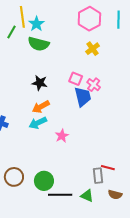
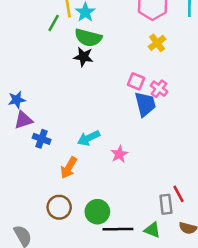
black star: (40, 83) -> (83, 57), moved
orange arrow: (41, 107) -> (69, 168), moved, turned -30
red line: (108, 168) -> (178, 194), turned 48

